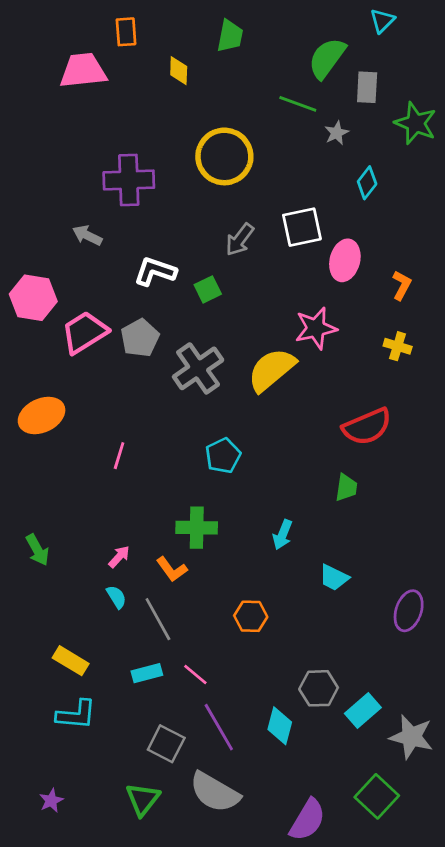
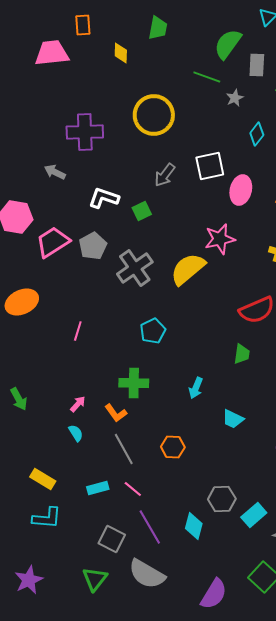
gray line: (158, 619) -> (124, 449), moved
purple star: (51, 801) -> (29, 580), size x1.6

